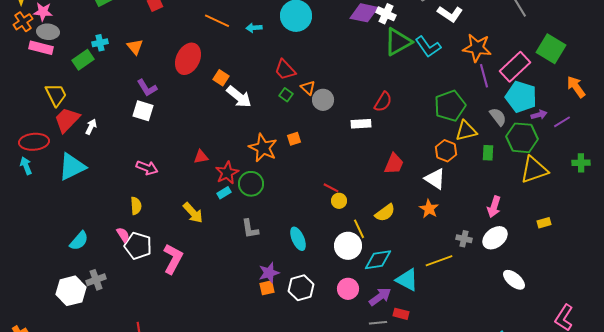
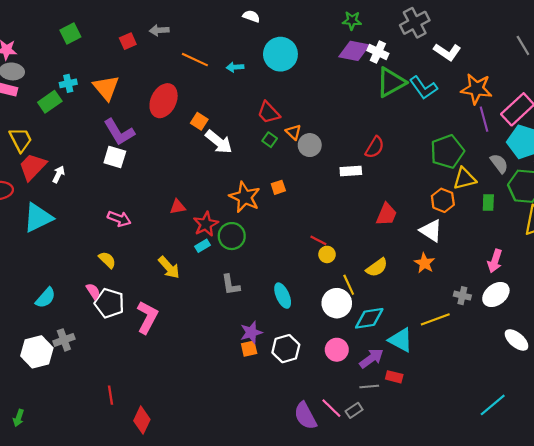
orange triangle: (135, 47) -> (106, 88), size x1.5
purple L-shape: (147, 88) -> (119, 132), size x1.4
yellow semicircle: (136, 206) -> (107, 260), turned -42

